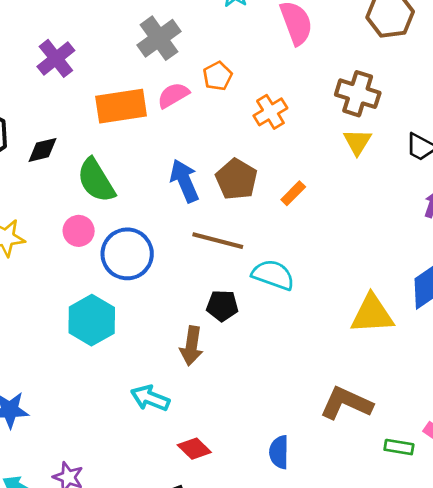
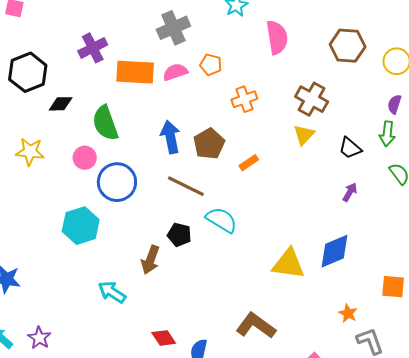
purple cross: (56, 58) -> (93, 48), moved
orange pentagon: (218, 76) -> (211, 65), turned 30
black diamond: (43, 150) -> (61, 104), moved
red diamond: (194, 449) -> (164, 338), moved

